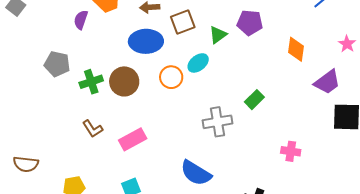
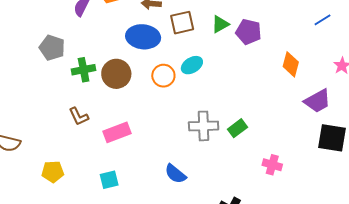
green triangle: (218, 35) -> (220, 24), moved
green rectangle: (254, 100) -> (237, 128), moved
blue semicircle: (196, 173) -> (175, 174), size x0.7

